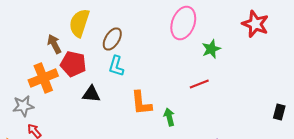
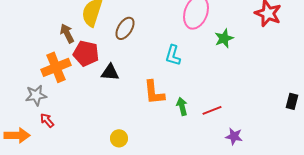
cyan L-shape: (116, 66) -> (173, 55), moved
red line: (199, 84) -> (212, 110), moved
black triangle: (91, 94) -> (110, 72), moved

